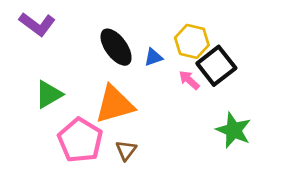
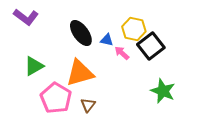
blue triangle: (153, 57) -> (107, 40), turned 32
pink arrow: (189, 80) -> (122, 53), moved

